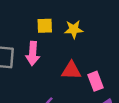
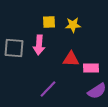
pink rectangle: (95, 81) -> (91, 68), turned -70

